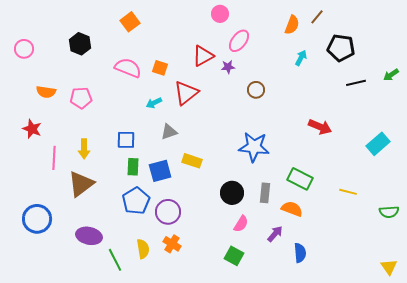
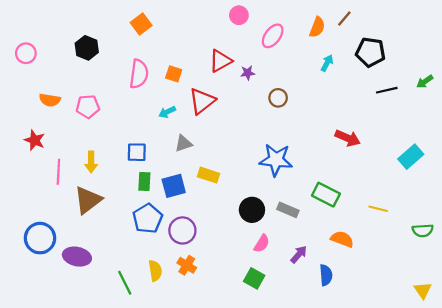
pink ellipse: (239, 41) -> (273, 36), moved
pink semicircle: (128, 68) -> (139, 74), turned 76
gray rectangle: (265, 193) -> (288, 210), turned -72
orange semicircle: (292, 209) -> (342, 239), moved
purple ellipse: (89, 236) -> (77, 257), moved

